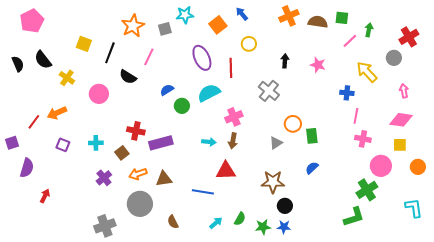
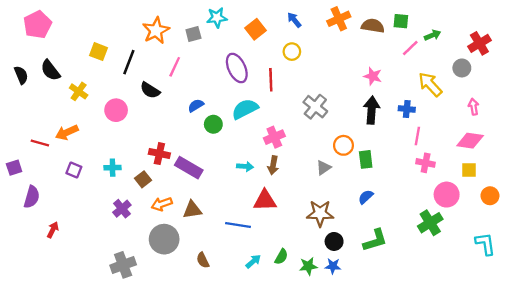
blue arrow: (242, 14) -> (294, 20), moved
green arrow: (369, 30) -> (433, 35), turned 56
black arrow: (285, 61) -> (372, 110), moved, size x1.6
red line: (34, 122) -> (40, 143), turned 70
purple rectangle: (161, 143) -> (189, 168), turned 45
green L-shape: (354, 217) -> (375, 240), moved

